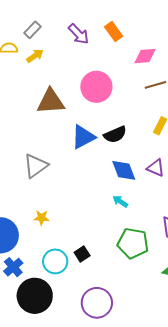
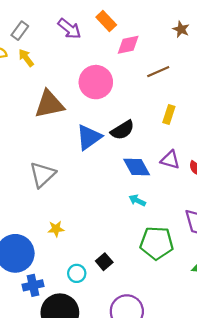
yellow arrow: (35, 56) -> (26, 58), turned -84
pink diamond: (145, 56) -> (128, 45), moved
cyan circle: (55, 261) -> (77, 273), size x0.7
blue cross: (13, 267) -> (33, 285), turned 36

